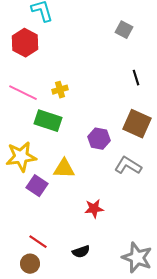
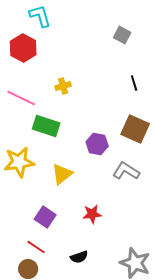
yellow cross: (60, 90) -> (63, 86), moved
yellow triangle: (64, 169) -> (62, 174), turned -40
purple square: (37, 186) -> (45, 217), moved

